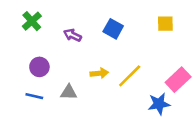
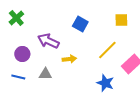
purple arrow: (72, 35) -> (48, 41), moved, size x1.5
yellow line: (130, 76) -> (107, 50), moved
blue star: (159, 104) -> (105, 83), moved, turned 30

